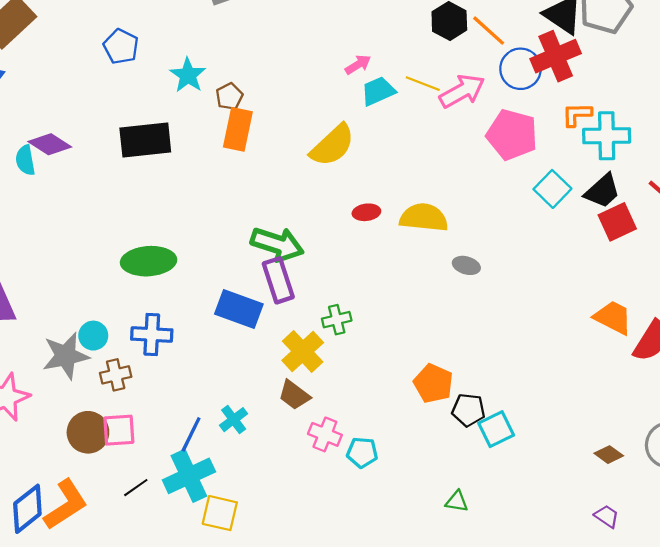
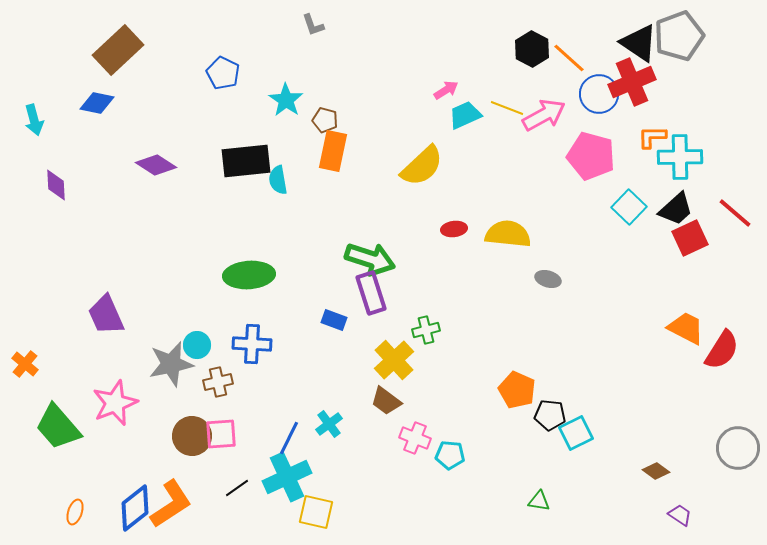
brown pentagon: (229, 96) -> (325, 120), turned -30
cyan semicircle: (25, 160) -> (278, 180), moved
blue rectangle: (239, 309) -> (334, 320), size x0.6
brown diamond: (609, 455) -> (656, 471), moved

